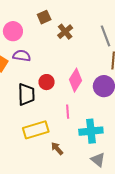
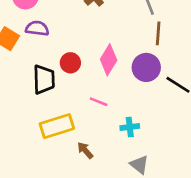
pink line: (68, 112) -> (99, 102), turned -64
cyan cross: (91, 131) -> (130, 127), size x0.6

